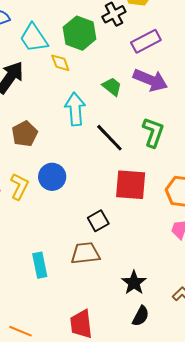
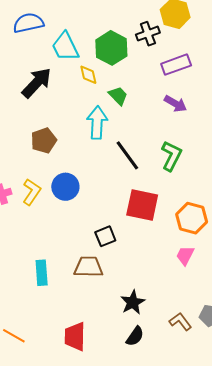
purple arrow: (150, 80) -> (175, 104), size x0.7
green trapezoid: (112, 87) -> (118, 96), moved

